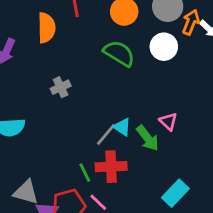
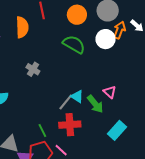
orange arrow: (191, 22) -> (119, 30), moved
gray cross: (61, 87) -> (33, 69), turned -32
green line: (85, 173) -> (42, 130), moved
cyan rectangle: (175, 193) -> (117, 130), moved

